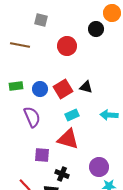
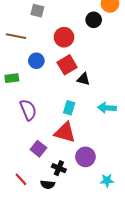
blue circle: (40, 89) -> (36, 61), moved
red square: (63, 89) -> (67, 65), moved
cyan rectangle: (72, 115) -> (69, 108), turned -48
purple square: (42, 155) -> (38, 149), turned 35
purple circle: (99, 167) -> (85, 157), moved

